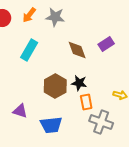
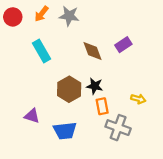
cyan rectangle: (29, 50) -> (41, 51), turned -60

